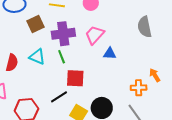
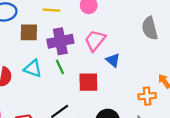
brown square: (36, 24) -> (29, 32), turned 30
blue triangle: (110, 54) -> (113, 60), turned 40
red square: (75, 78) -> (88, 82), moved

